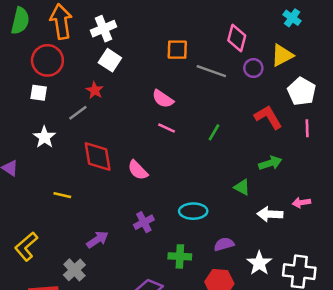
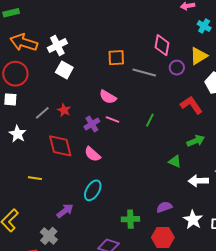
orange arrow: (61, 22) -> (24, 42), turned -60
red star: (95, 90) -> (64, 110), moved
cyan ellipse: (193, 211) -> (93, 190), moved, turned -55
purple cross: (144, 222) -> (92, 124), moved

